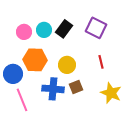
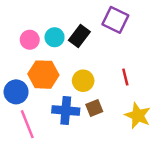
purple square: (96, 28) -> (115, 20), moved

